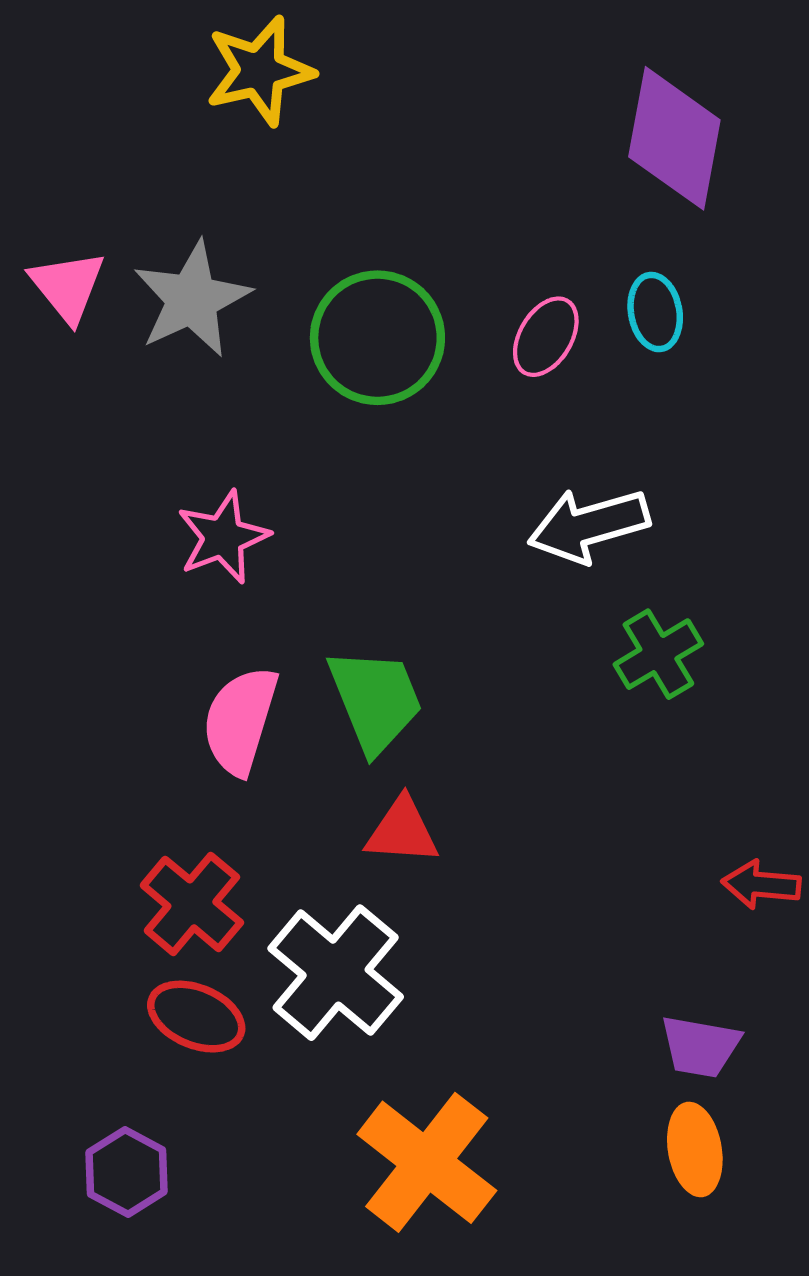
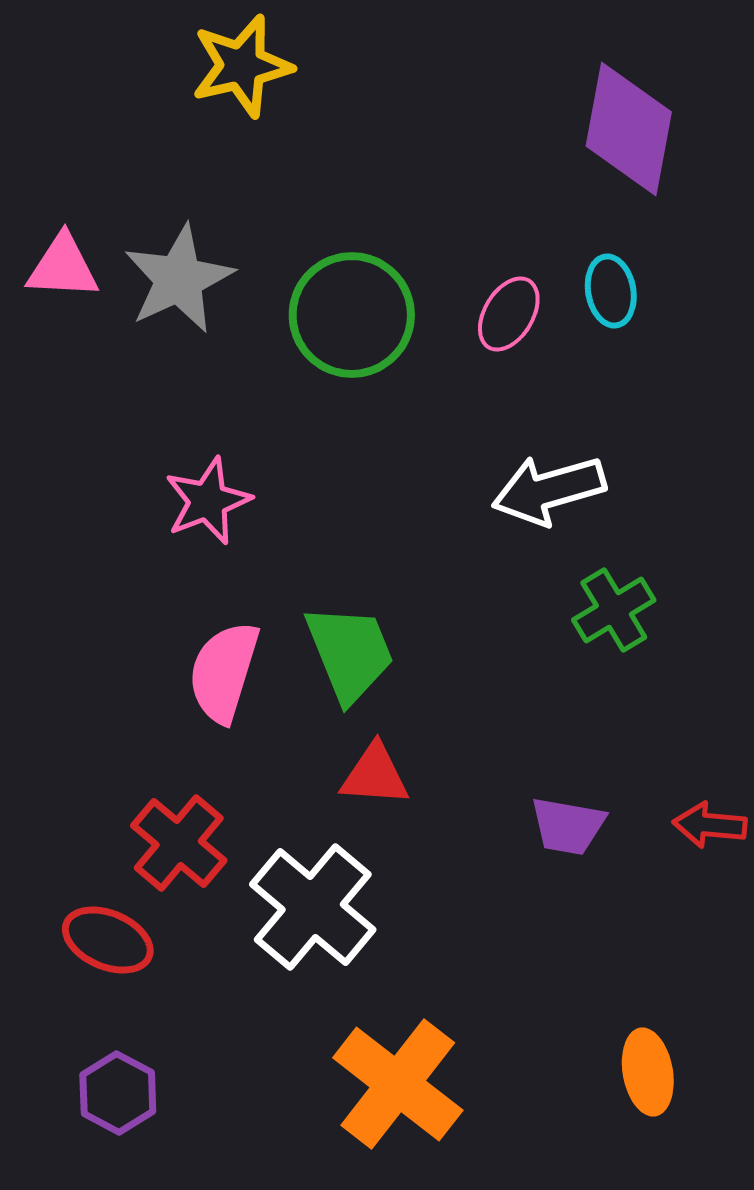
pink triangle: (68, 286) -> (63, 267), turned -48
red ellipse: (196, 1017) -> (108, 940), moved
purple trapezoid: (700, 1047) -> (568, 826), moved

